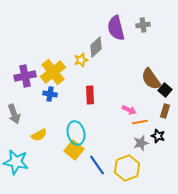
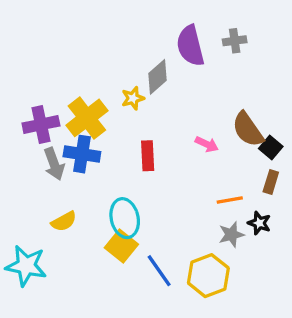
blue cross: (50, 94) -> (82, 154), size x1.5
pink arrow: (129, 110) -> (207, 144), moved
gray arrow: (14, 114) -> (54, 164), moved

